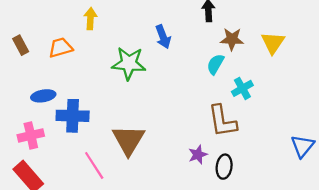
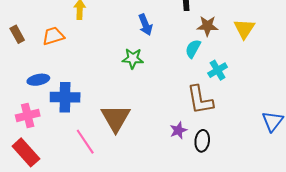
green star: (129, 63) -> (133, 58), moved, size x0.7

